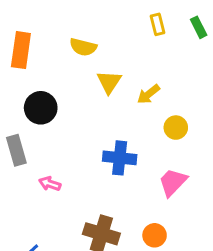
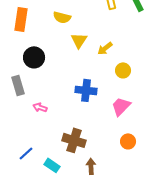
orange circle: (155, 235) -> (128, 141), moved

